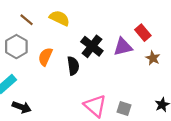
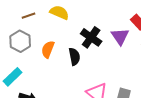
brown line: (27, 20) -> (28, 16), turned -56
purple triangle: (123, 47) -> (120, 36), turned -48

